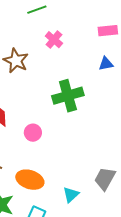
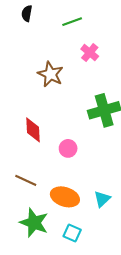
cyan triangle: (71, 195) -> (102, 199), moved

